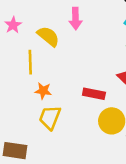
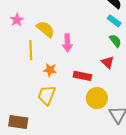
pink arrow: (75, 19) -> (67, 43), moved
orange star: (43, 91) -> (50, 70), moved

